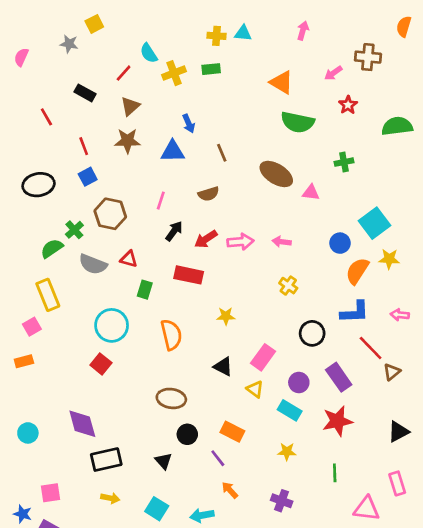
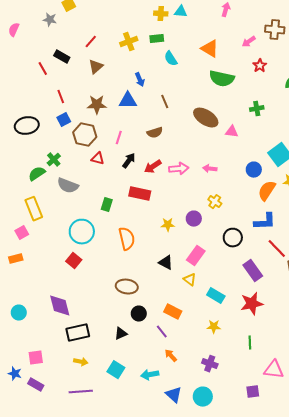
cyan semicircle: (149, 53) -> (171, 59), moved
red line: (46, 117) -> (43, 69), moved
brown star: (128, 141) -> (97, 105), moved
brown hexagon: (110, 214) -> (85, 135), moved
red triangle: (129, 259) -> (98, 159), moved
purple circle: (299, 383) -> (194, 219), moved
black triangle: (163, 461) -> (121, 334), turned 48

